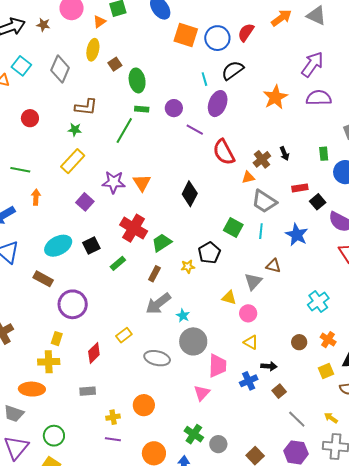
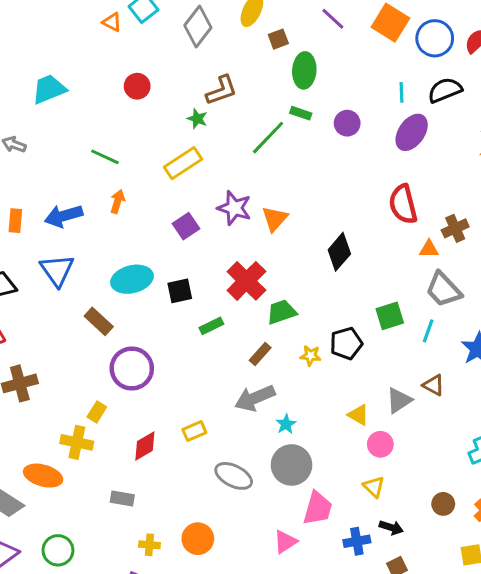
brown L-shape: (86, 107) -> (222, 90), turned -40
purple line: (195, 130) -> (333, 19), moved
green square: (233, 228) -> (390, 316), turned 30

